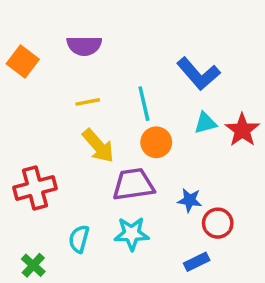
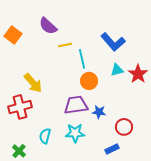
purple semicircle: (84, 46) -> (48, 26), turned 42
yellow line: (88, 102) -> (65, 45), moved
yellow arrow: (98, 146) -> (33, 83), moved
blue star: (190, 200) -> (99, 112), moved

